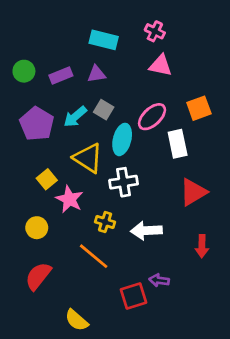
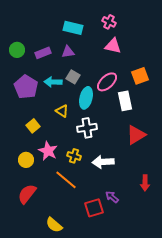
cyan arrow: (75, 117) -> (53, 82), turned 42
yellow triangle: (88, 158) -> (62, 111), size x0.6
pink star: (69, 199) -> (48, 151), moved
red arrow: (202, 246) -> (145, 183), moved
purple arrow: (159, 280) -> (112, 197), turned 32

